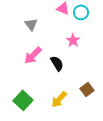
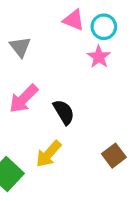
pink star: (73, 40) -> (99, 57), moved
yellow arrow: (59, 99) -> (49, 154), moved

